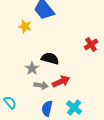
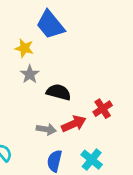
red cross: (91, 44) -> (103, 109), moved
gray star: (32, 68) -> (30, 74), moved

